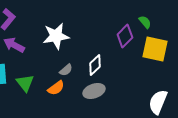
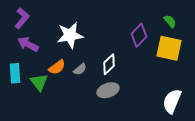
green semicircle: (145, 22) -> (170, 21), moved
orange semicircle: (56, 88) -> (57, 67), moved

